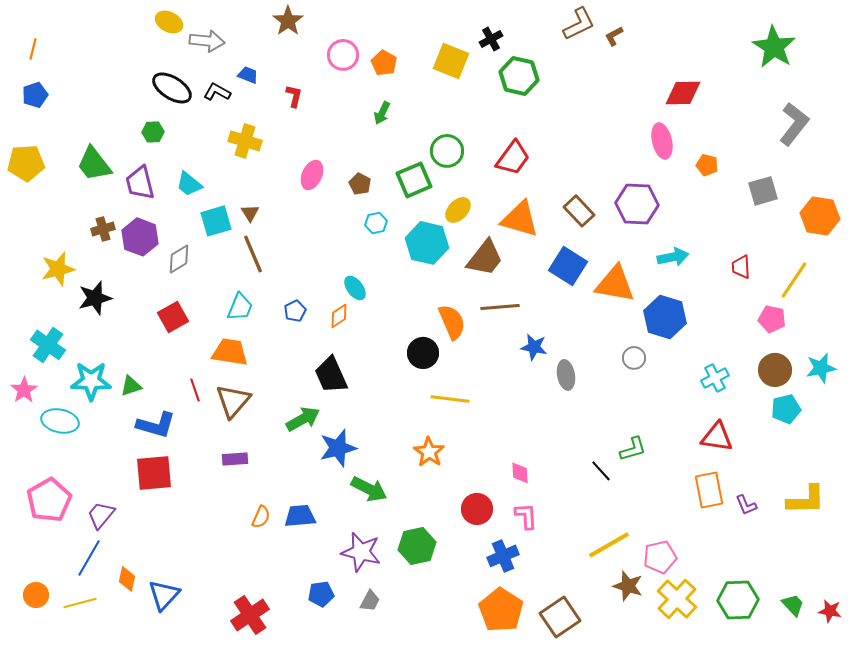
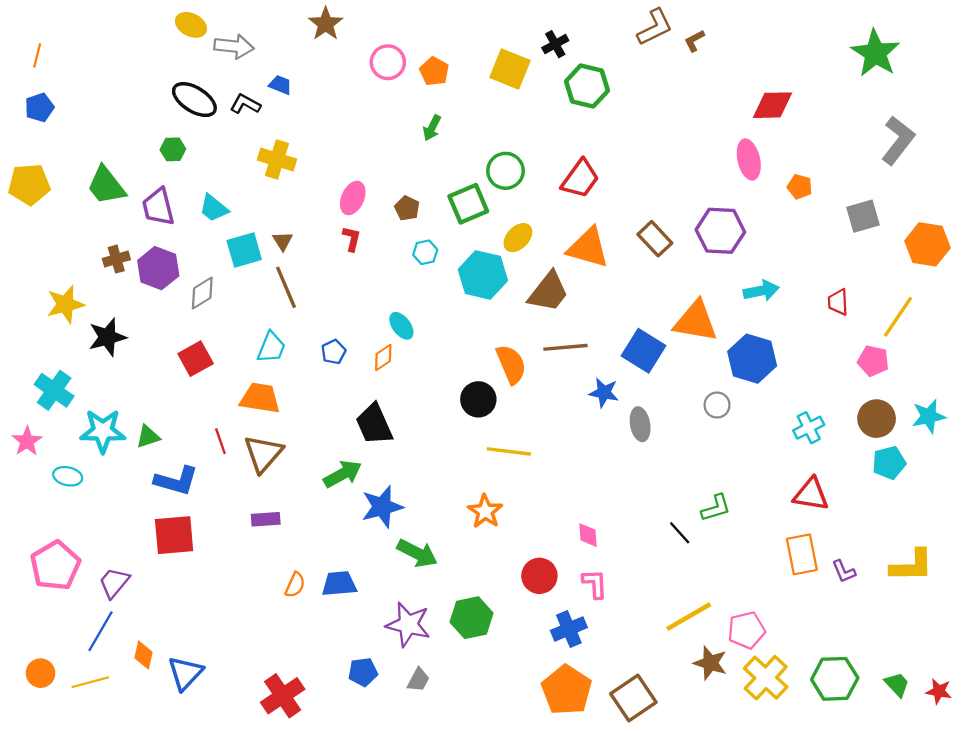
red L-shape: (294, 96) -> (352, 239), moved
blue square: (568, 266) -> (644, 351), moved
cyan ellipse: (60, 421) -> (68, 476), size x0.7

